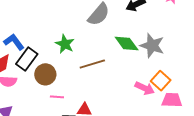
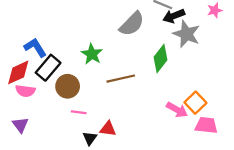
green diamond: (127, 43) -> (160, 58), turned 70
gray star: (152, 46) -> (186, 34), moved

